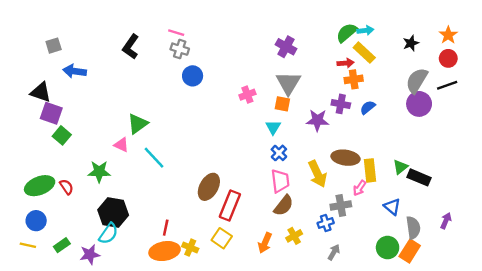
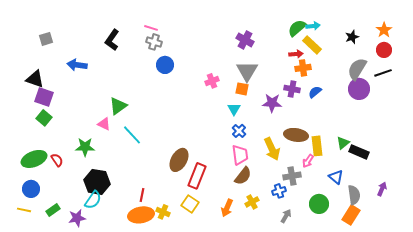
blue arrow: (75, 71) -> (77, 65), moved
green square: (62, 135) -> (44, 118), moved
green circle: (388, 248) -> (319, 204), moved

